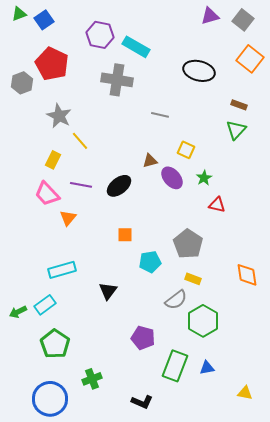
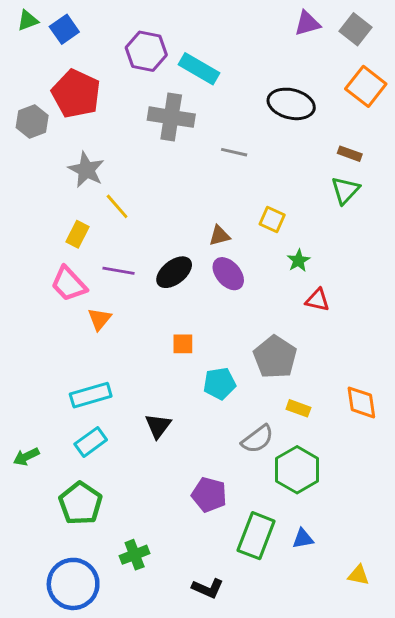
gray line: (160, 115) -> (234, 152), moved
purple ellipse: (172, 178) -> (228, 274), moved
yellow rectangle: (193, 279) -> (298, 408), moved
cyan rectangle: (45, 305) -> (91, 442), moved

